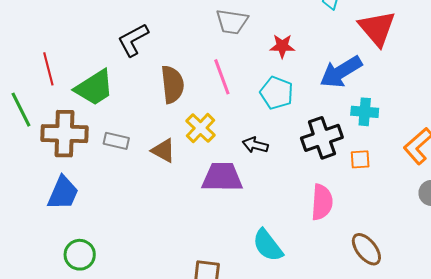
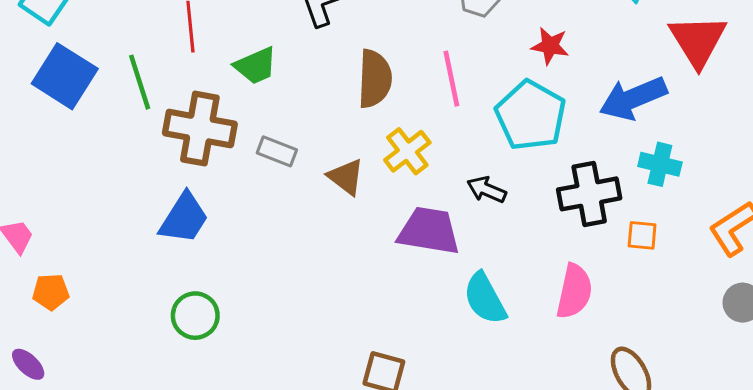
green trapezoid: (94, 88) -> (256, 66), size x0.7
cyan pentagon: (277, 93) -> (531, 115), size x1.4
cyan semicircle: (268, 245) -> (485, 298), moved

